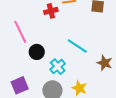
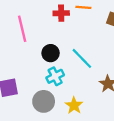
black circle: (37, 52) -> (51, 53), moved

